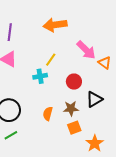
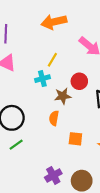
brown star: (71, 108) -> (63, 96), moved
orange square: (74, 128) -> (75, 139), moved, turned 32

